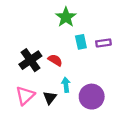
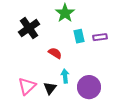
black cross: (30, 60) -> (29, 28), moved

